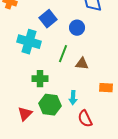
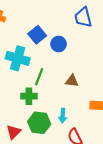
blue circle: (77, 28) -> (59, 44), moved
green line: (63, 54) -> (39, 77), moved

